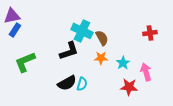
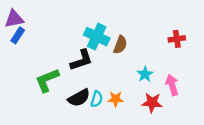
brown semicircle: (102, 38) -> (120, 45), turned 49
orange star: (101, 58) -> (116, 99), moved
green L-shape: (25, 62) -> (47, 80), moved

